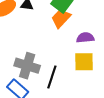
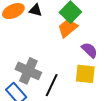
purple semicircle: (85, 38) -> (89, 50), turned 42

